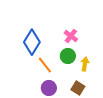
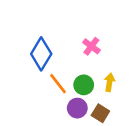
green circle: (68, 56) -> (84, 85), moved
purple circle: (49, 88) -> (77, 108), moved

